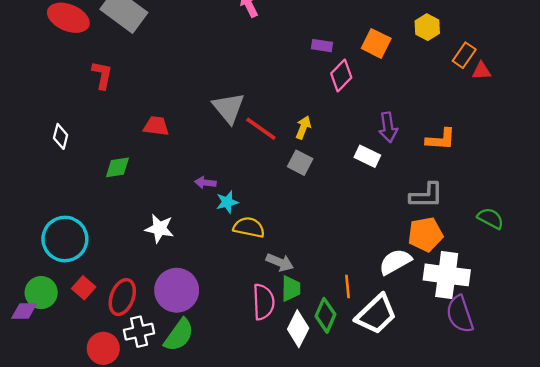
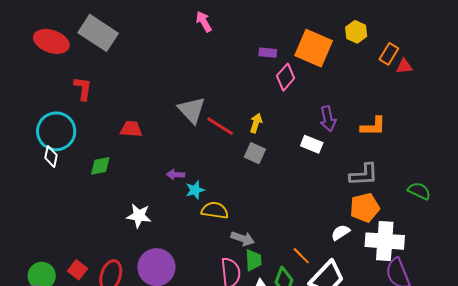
orange square: (376, 43) -> (314, 48), size x1.5
white diamond: (61, 136) -> (51, 156), moved
cyan circle: (65, 239) -> (56, 131), moved
white semicircle: (395, 262) -> (340, 232), size x0.7
orange line: (347, 286) -> (301, 256), turned -36

